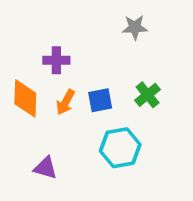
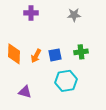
purple cross: (56, 60) -> (31, 13), moved
green cross: (148, 95) -> (81, 52), turned 32

